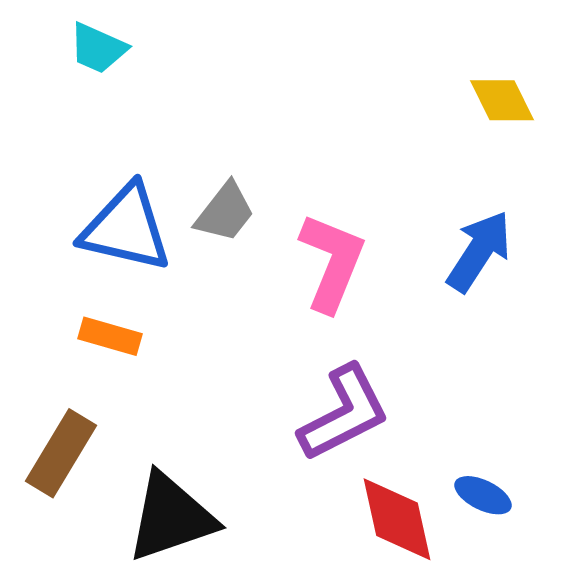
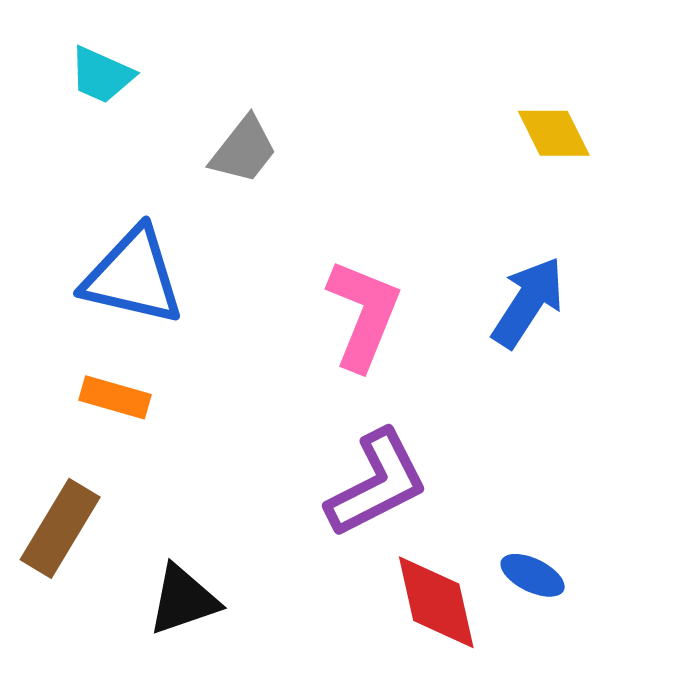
gray trapezoid: (225, 212) -> (244, 150), moved
black triangle: (171, 517) -> (183, 600), size x0.7

